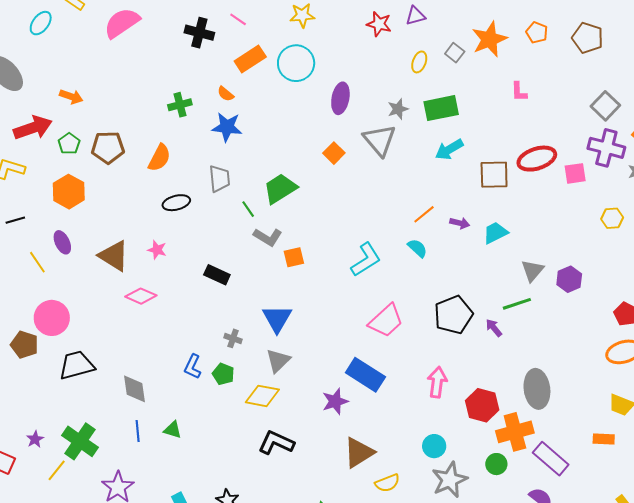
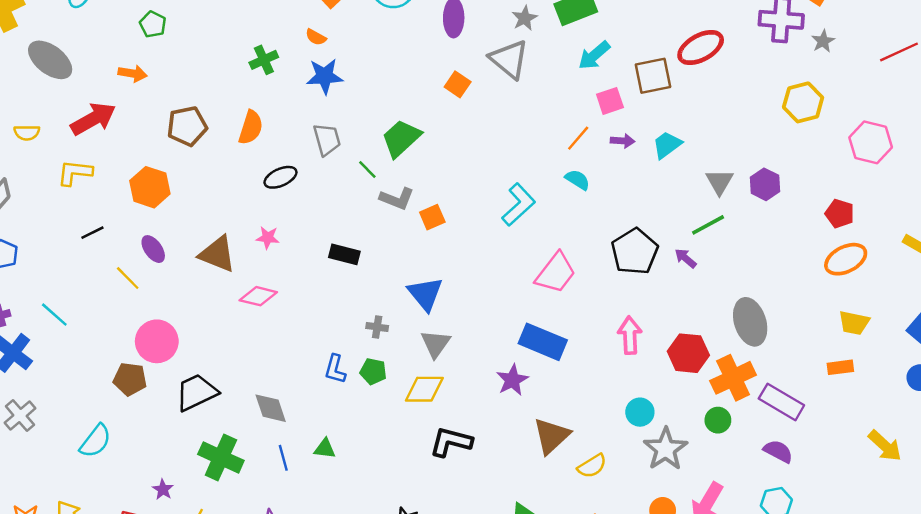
green pentagon: (69, 144) -> (153, 24), moved
pink square: (575, 173) -> (610, 101), moved
yellow hexagon: (612, 218) -> (803, 102), size x1.5
green cross: (80, 441) -> (221, 457), moved

